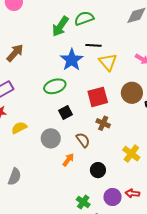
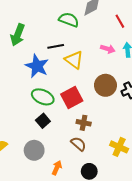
green semicircle: (84, 18) -> (69, 20), moved, turned 54
green ellipse: (55, 86) -> (43, 97), moved, turned 55
brown semicircle: (83, 140) -> (78, 144), moved

